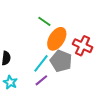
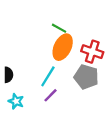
green line: (44, 21) -> (59, 28), moved
gray pentagon: (61, 61) -> (86, 77), moved

